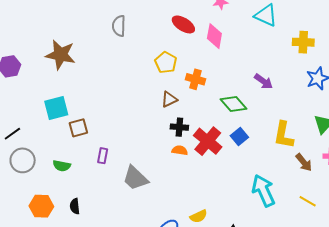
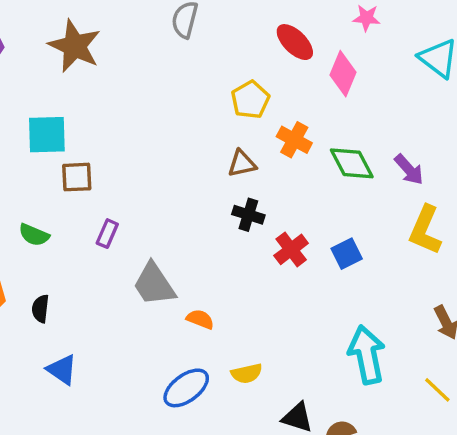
green diamond: (234, 104) -> (352, 163), moved
yellow L-shape: (284, 135) -> (425, 230), moved
red cross: (208, 141) -> (291, 249), size x0.7
orange semicircle: (180, 150) -> (200, 319), moved

